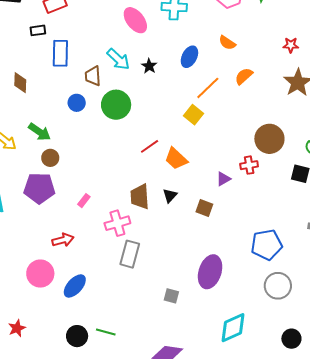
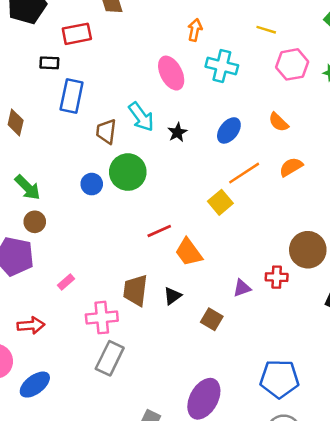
blue circle: (77, 103) -> (92, 184), moved

